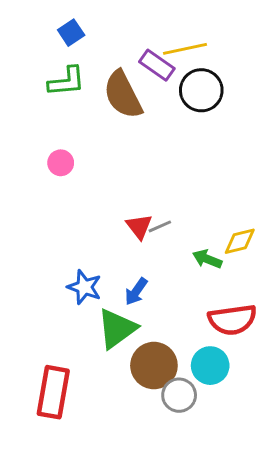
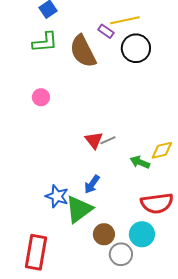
purple rectangle: (157, 65) -> (106, 31), size x0.7
blue star: (84, 287) -> (57, 196), moved
brown circle: (154, 366) -> (104, 234), size x0.7

